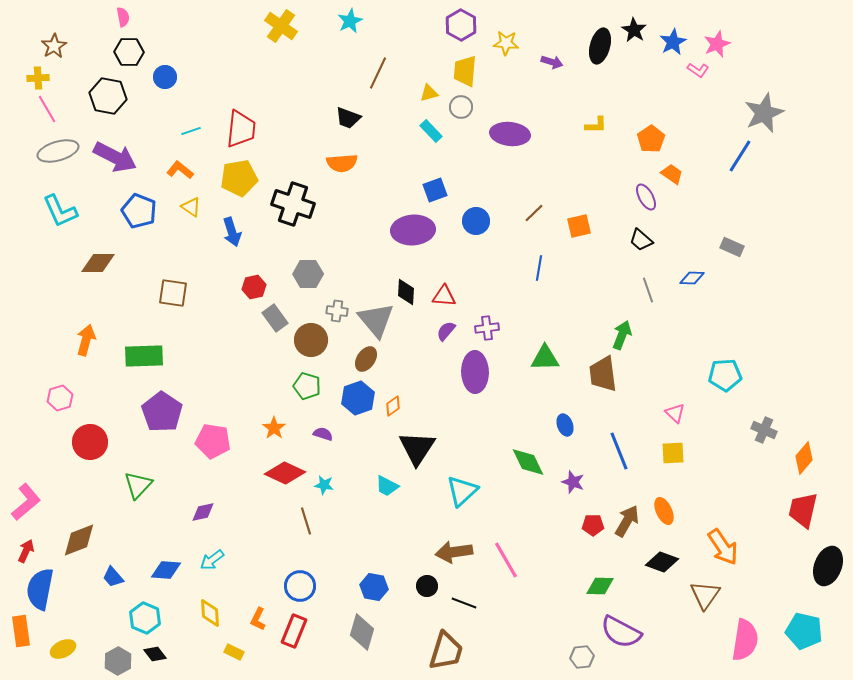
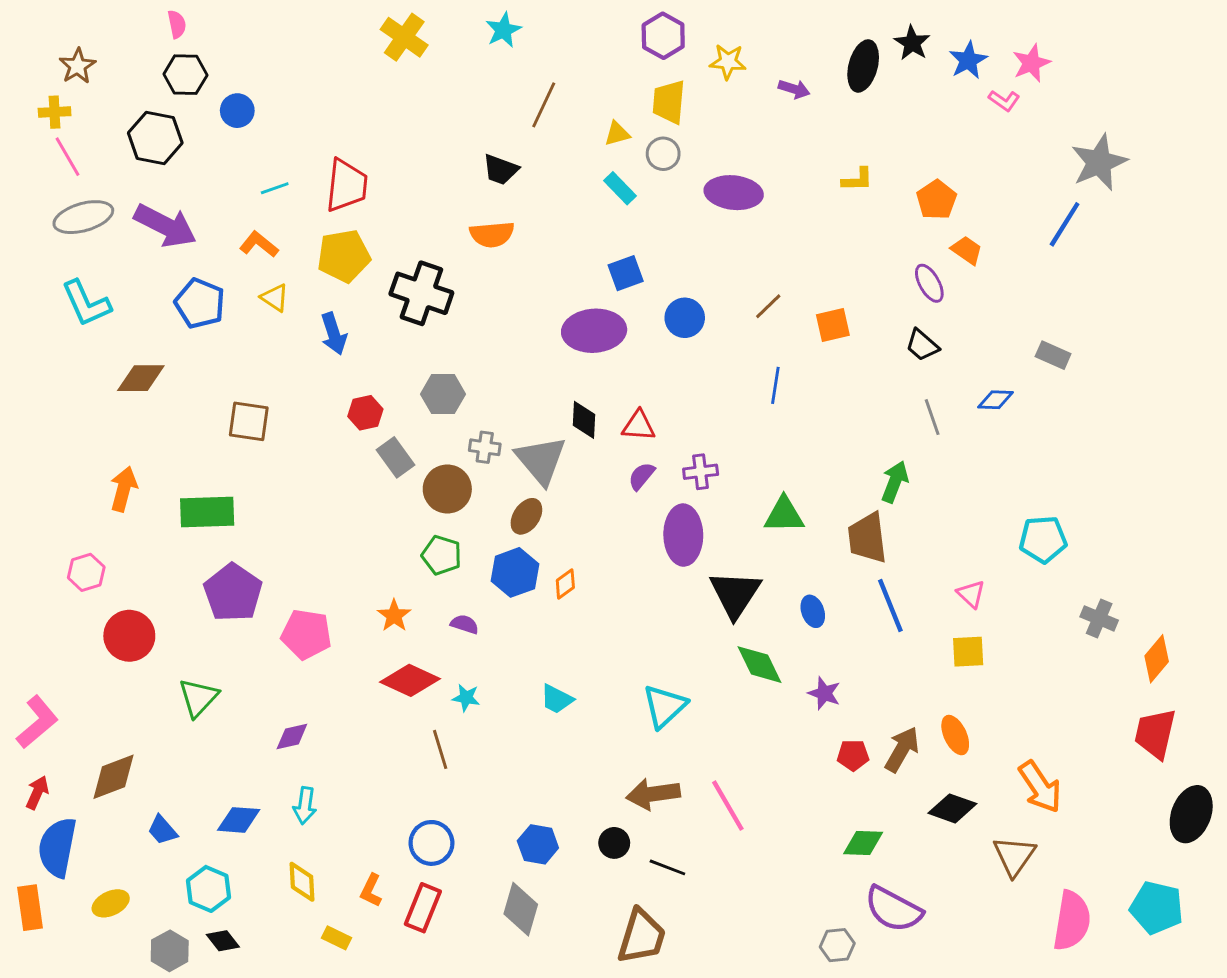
black triangle: (417, 448) -> (735, 594), moved
blue line: (619, 451) -> (890, 606), moved
cyan arrow: (212, 560) -> (305, 806), turned -45
yellow ellipse: (63, 649) -> (111, 903), moved

